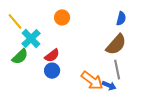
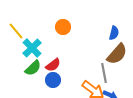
blue semicircle: (121, 18) -> (114, 33), moved
green semicircle: (20, 57) -> (33, 68), moved
gray line: (117, 70) -> (104, 73), moved

